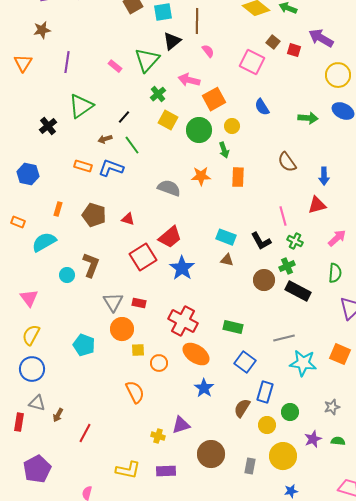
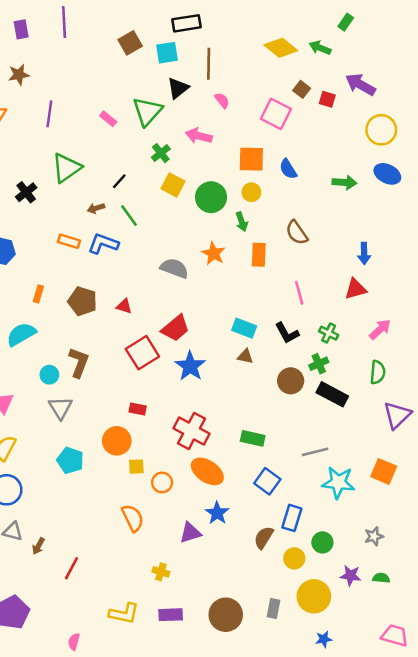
orange square: (214, 99) -> (251, 159), moved, turned 30
brown semicircle: (287, 162) -> (297, 233), moved
orange star: (201, 176) -> (213, 253), turned 30
pink line: (283, 216) -> (299, 293), moved
gray triangle: (113, 302) -> (60, 408), moved
purple triangle: (181, 425) -> (190, 533), moved
purple star: (313, 439) -> (351, 576), turned 30
brown circle: (211, 454) -> (226, 615), moved

